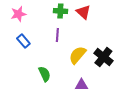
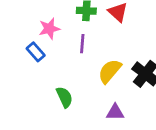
pink star: (18, 14) -> (49, 29), moved

